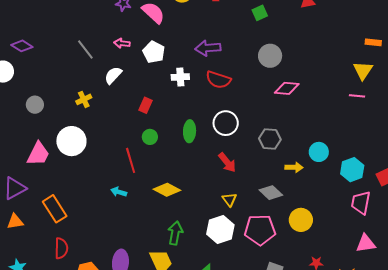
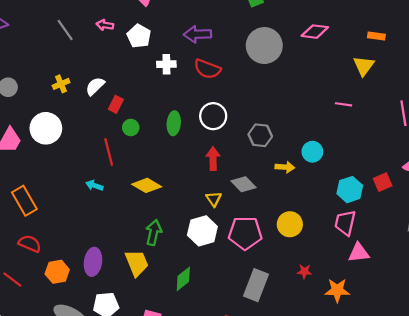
gray circle: (270, 56) -> (264, 46), size x1.4
white semicircle: (113, 75) -> (95, 86), moved
pink diamond: (287, 88) -> (315, 32), moved
pink line: (357, 96) -> (343, 104), moved
red rectangle: (146, 105) -> (116, 104), moved
red arrow: (227, 162) -> (213, 159), turned -145
cyan hexagon: (352, 170) -> (350, 190), moved
gray diamond: (271, 193) -> (243, 184), moved
pink trapezoid: (361, 203) -> (345, 223), moved
red semicircle: (61, 248) -> (30, 244), turned -70

